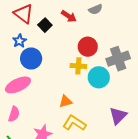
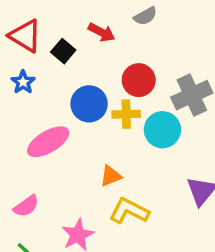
blue circle: (31, 59) -> (89, 104), moved
pink ellipse: (18, 85) -> (48, 142), moved
pink semicircle: (14, 114) -> (26, 206), turned 42

